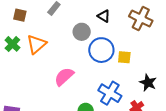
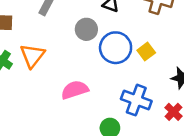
yellow square: (124, 57) -> (146, 52), turned -32
pink semicircle: (64, 77) -> (75, 90), turned 35

